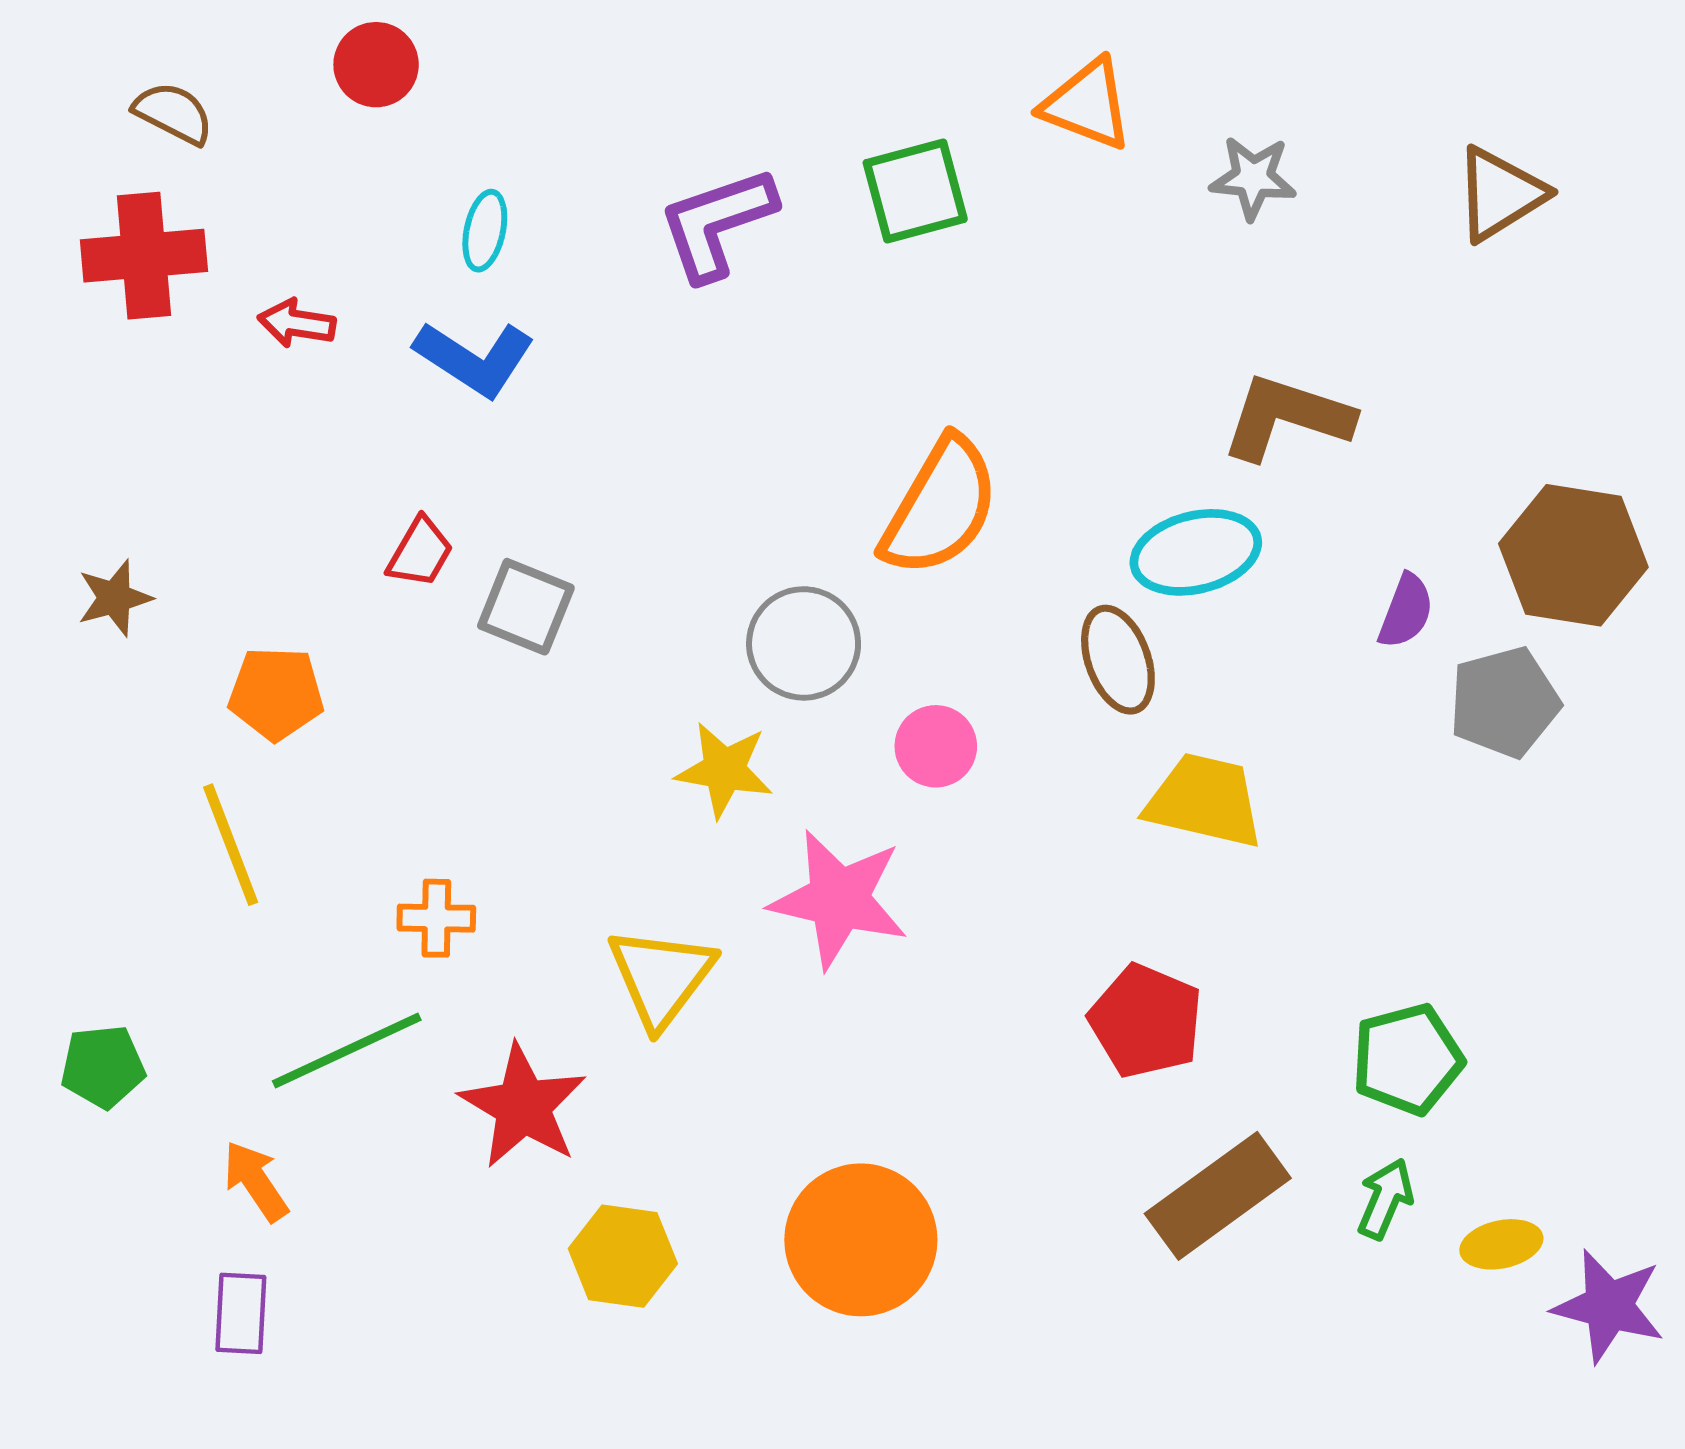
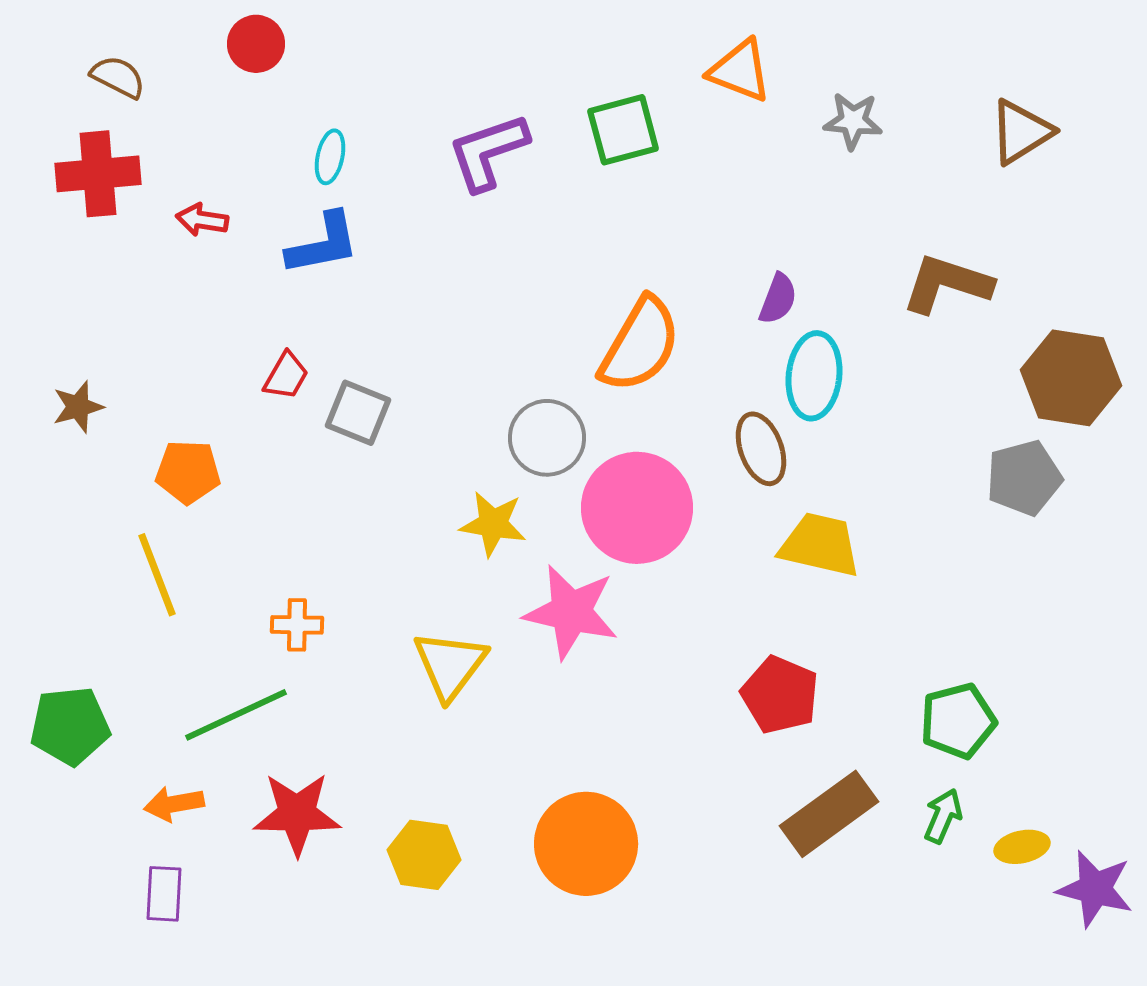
blue L-shape: (474, 358) -> (323, 244), turned -44
brown L-shape: (1287, 417) -> (947, 284), moved
cyan ellipse: (1196, 552) -> (814, 376), turned -70
purple semicircle: (1406, 611) -> (778, 299), moved
pink circle: (936, 746) -> (637, 508), size x2.0
green pentagon: (103, 1067) -> (70, 726), size x1.4
red star: (523, 1106) -> (297, 814), moved, turned -30
orange arrow: (256, 1181) -> (174, 804), turned -66

